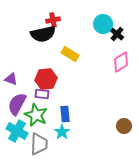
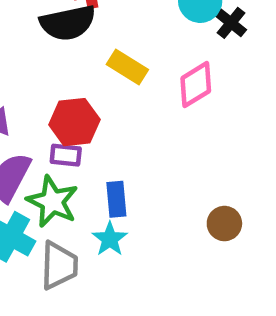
pink diamond: (121, 62) -> (196, 85), moved
brown circle: (124, 126) -> (224, 224), moved

